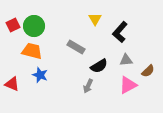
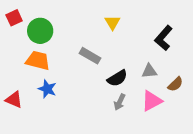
red square: (13, 25) -> (14, 18), moved
black L-shape: (120, 32) -> (164, 38), moved
gray arrow: (88, 86) -> (120, 102), moved

